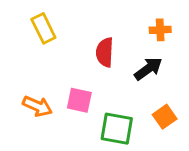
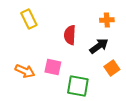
orange square: (165, 117) -> (112, 68), moved

